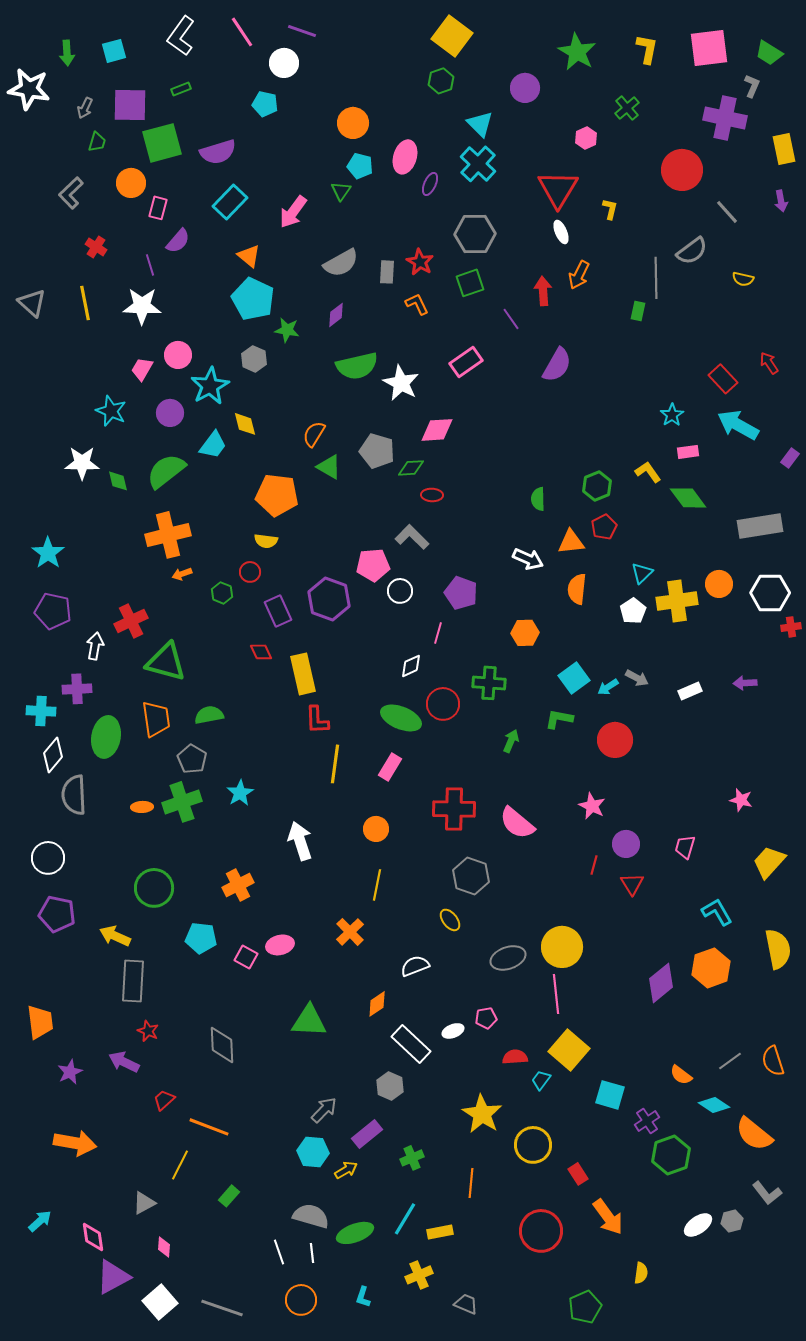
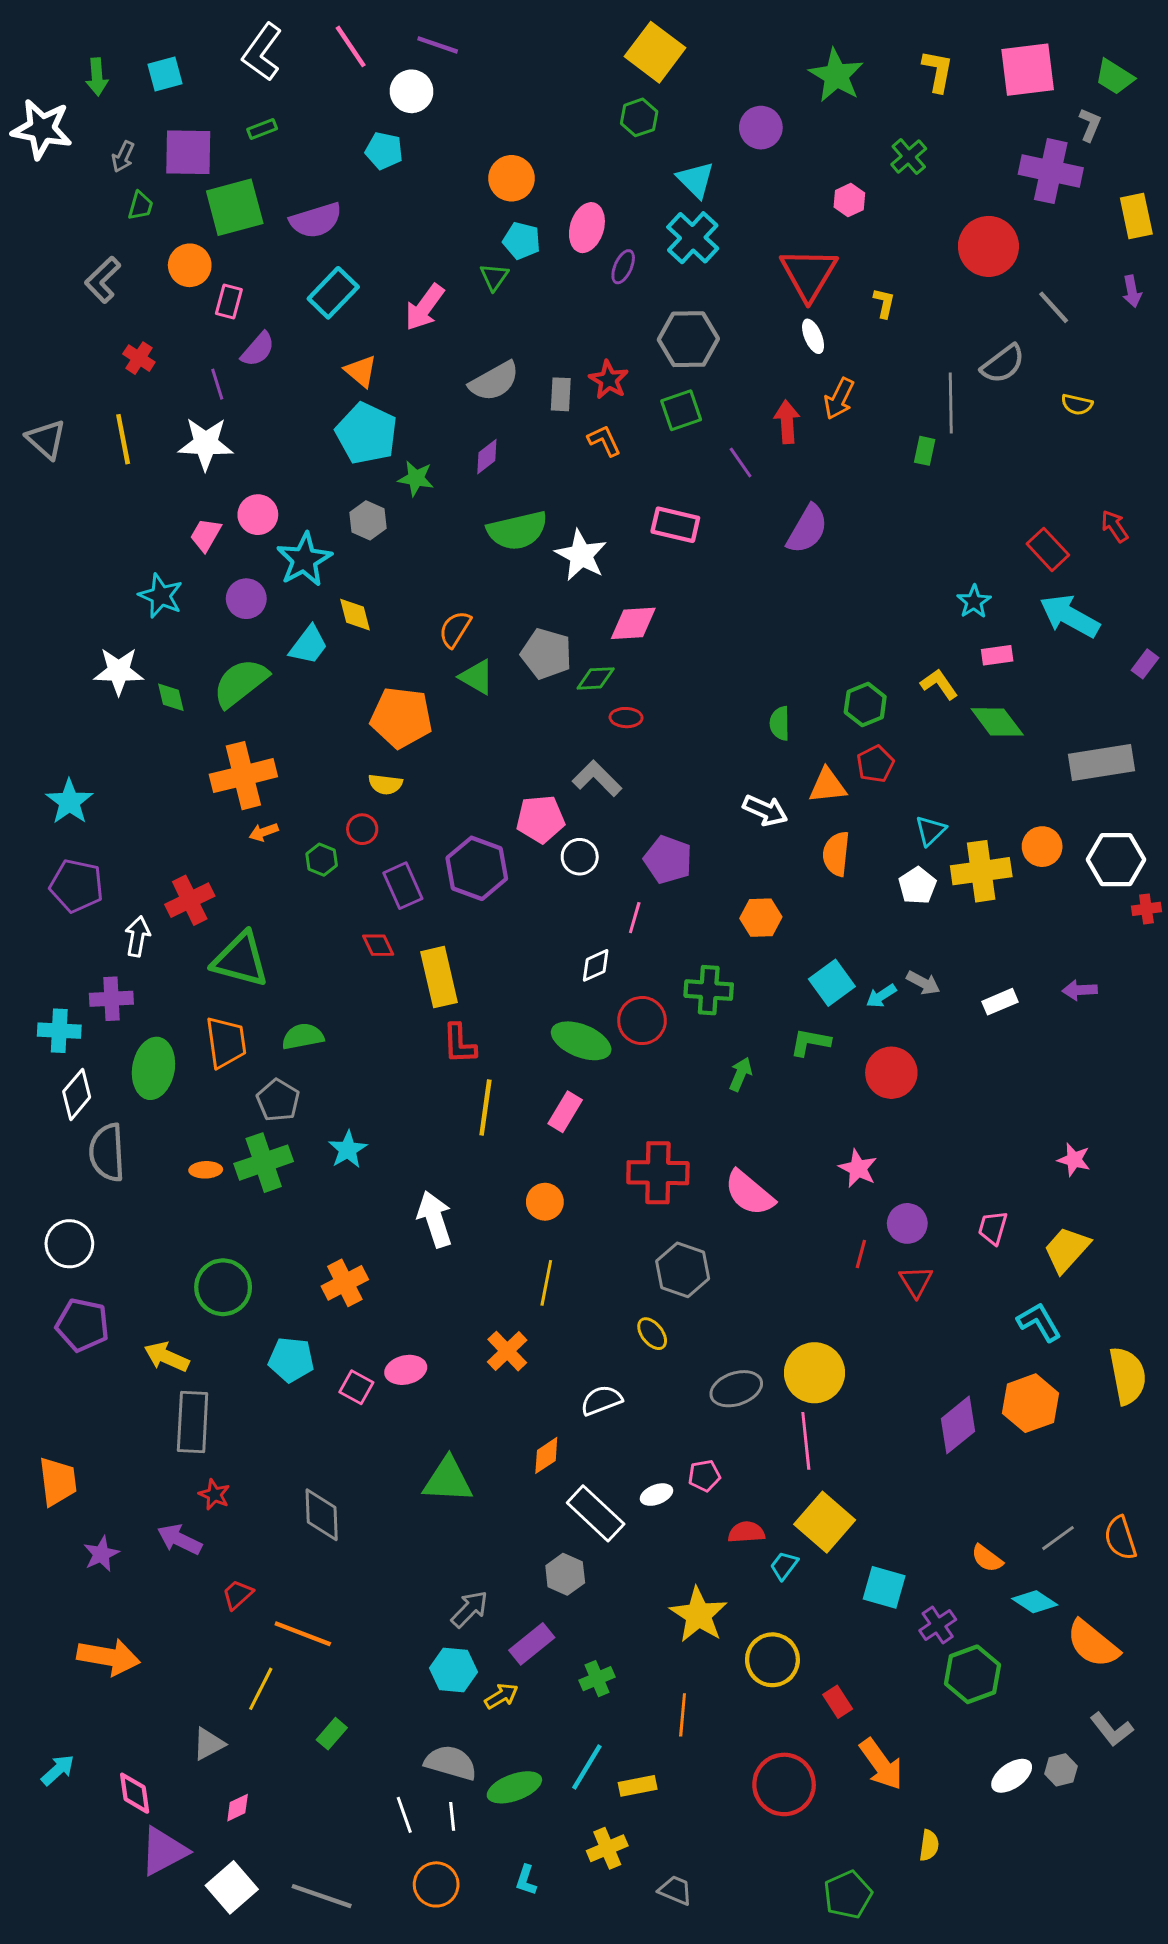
pink rectangle: (466, 362) -> (675, 525), turned 48
yellow trapezoid: (769, 862) -> (1067, 1250), moved
pink diamond: (164, 1247) -> (238, 1808), turned 60

